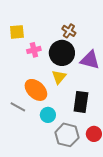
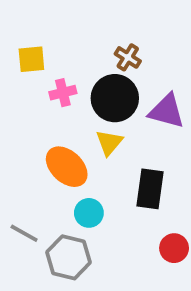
gray line: (18, 107) -> (24, 233), moved
gray hexagon: (67, 135) -> (69, 257), moved

